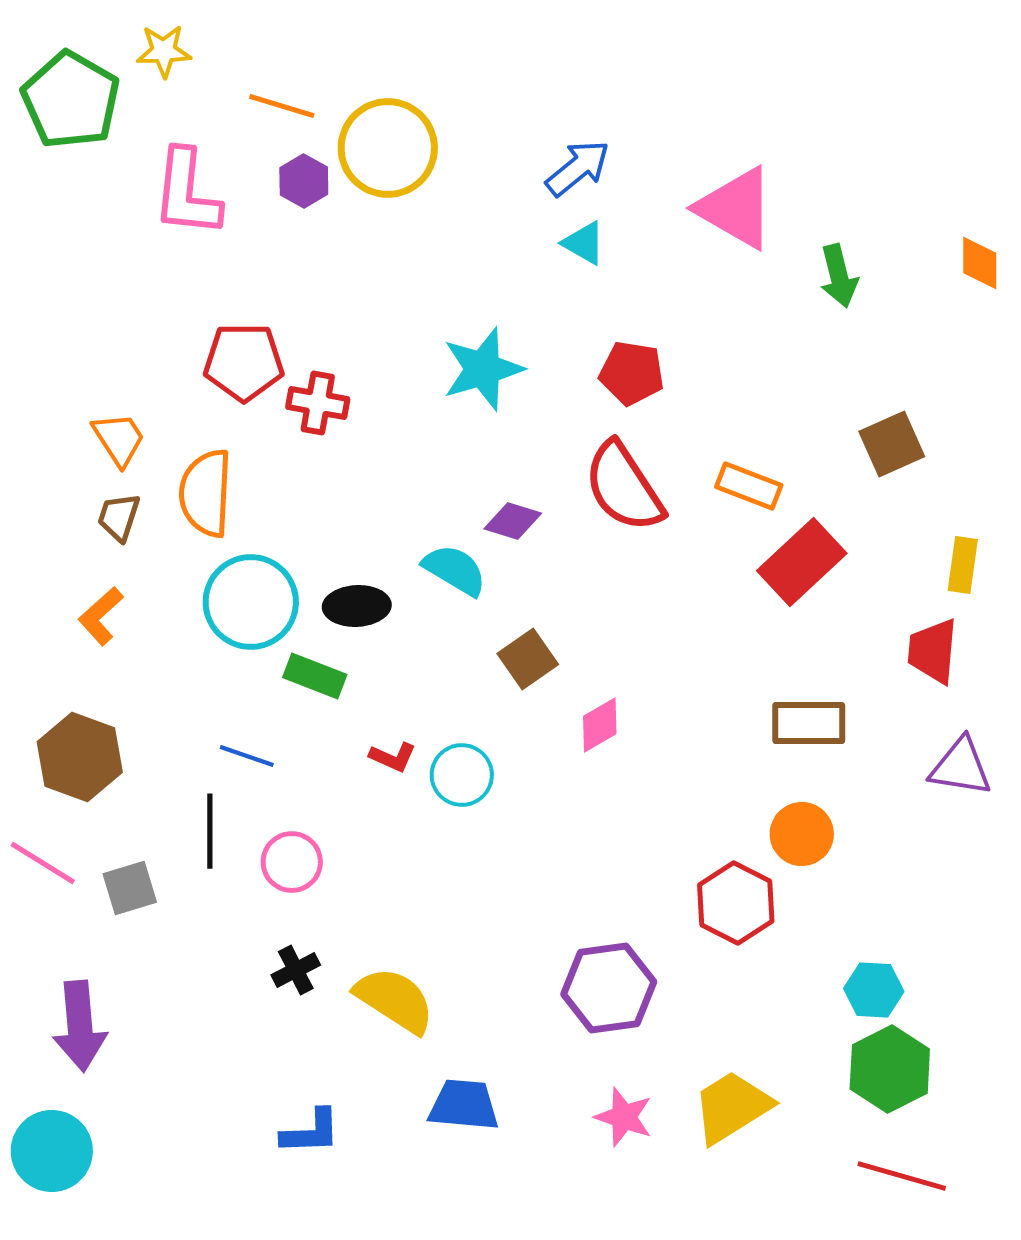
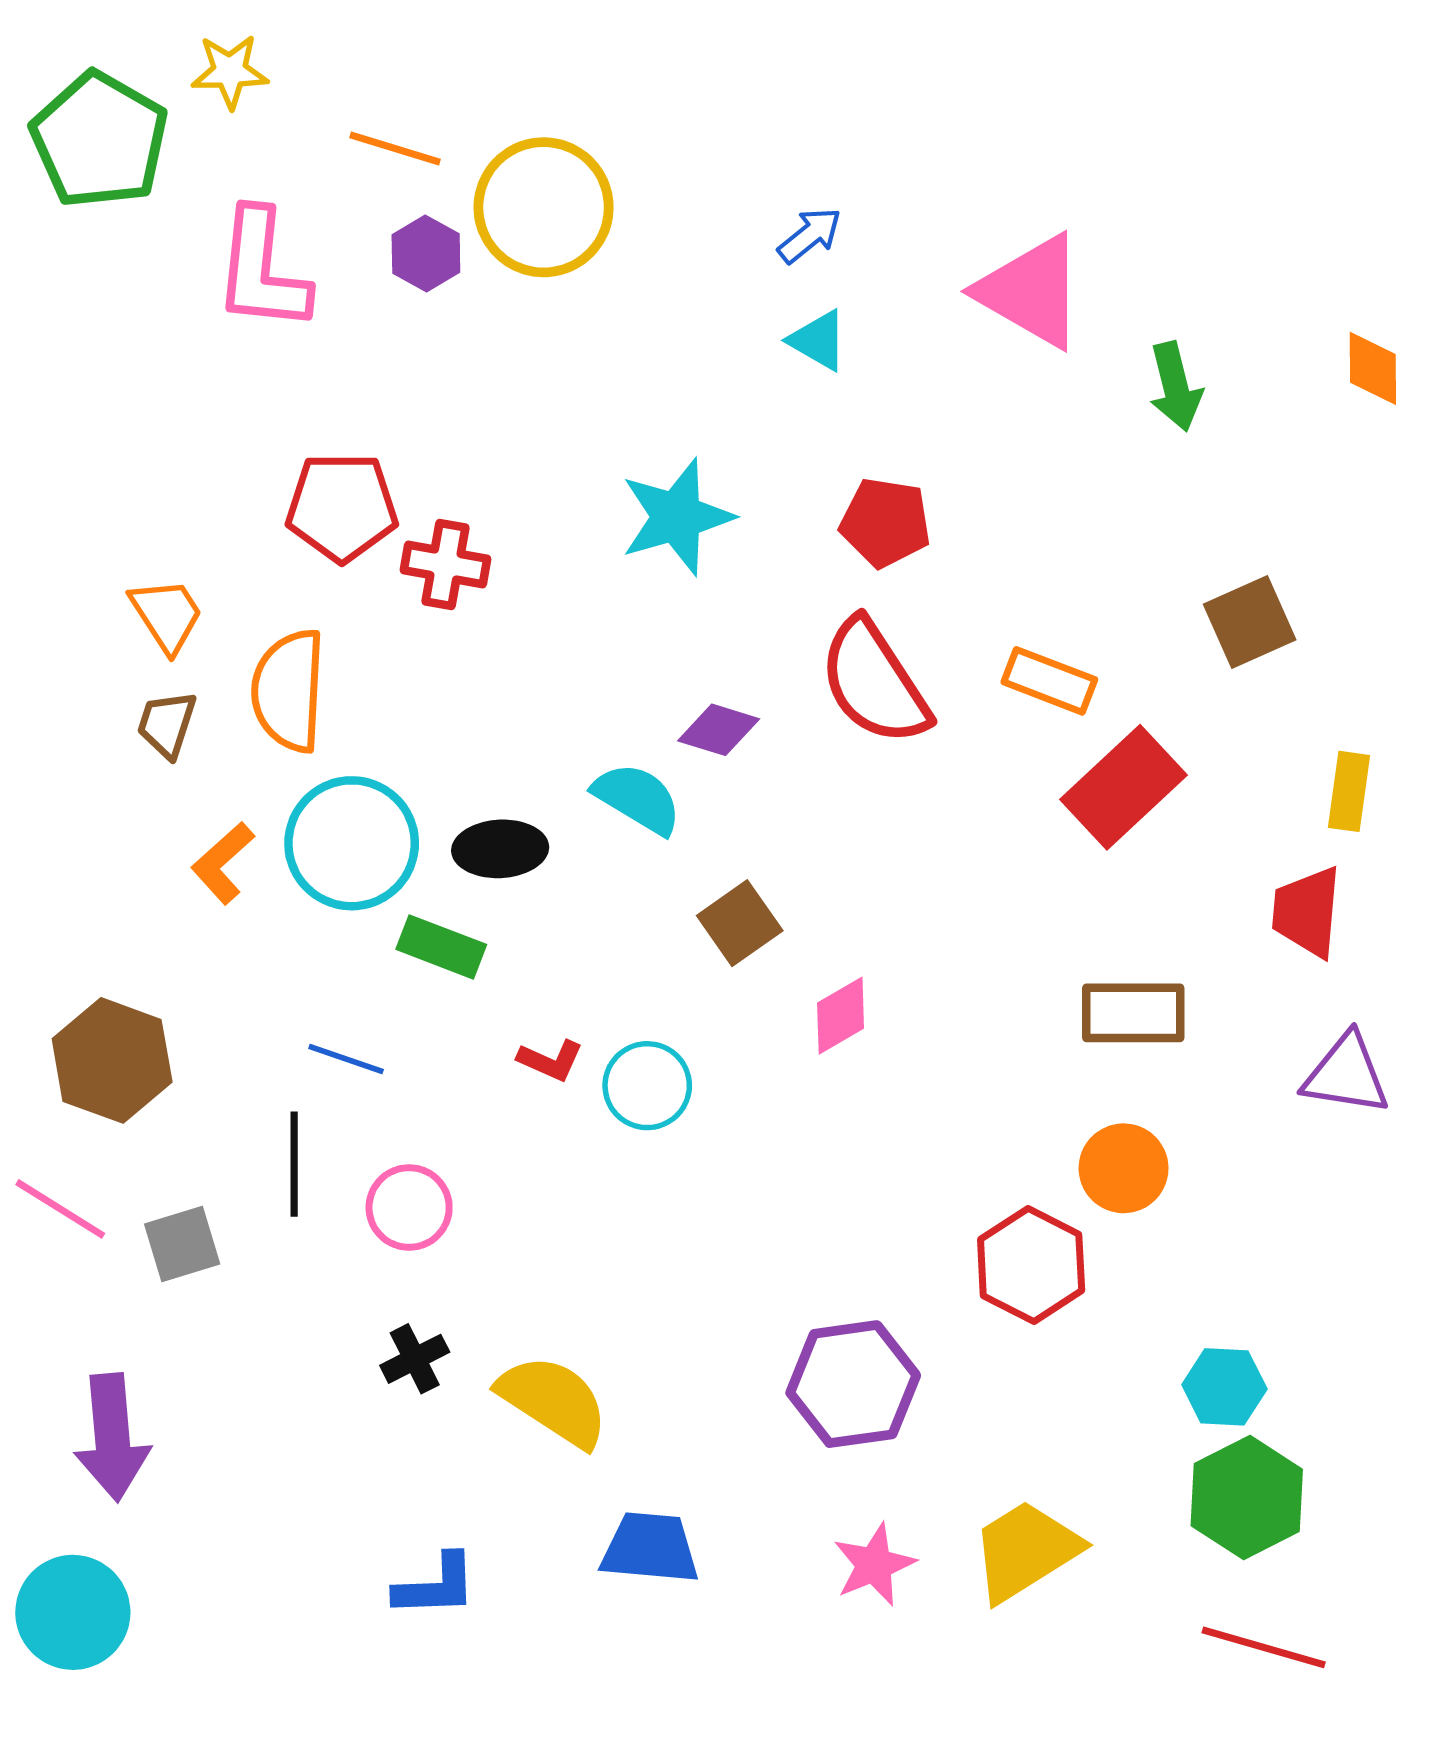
blue arrow: (578, 168) -> (810, 235), size x0.7
orange L-shape: (101, 616) -> (223, 863), moved
pink star: (624, 1117) -> (874, 1565), turned 30

